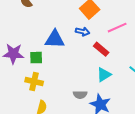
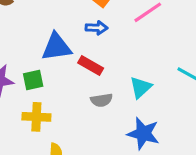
red rectangle: (101, 49) -> (91, 66), moved
gray semicircle: (80, 95) -> (102, 100), moved

